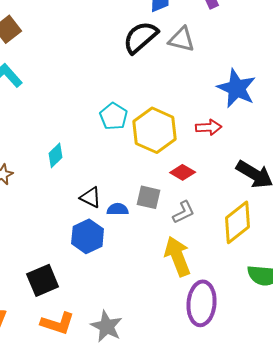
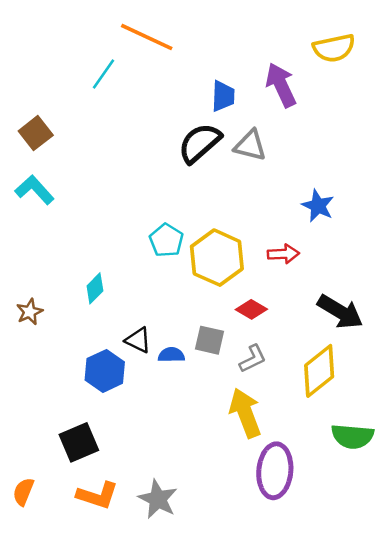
blue star: (237, 88) -> (318, 206), size x0.7
blue hexagon: (88, 236) -> (105, 371), moved

